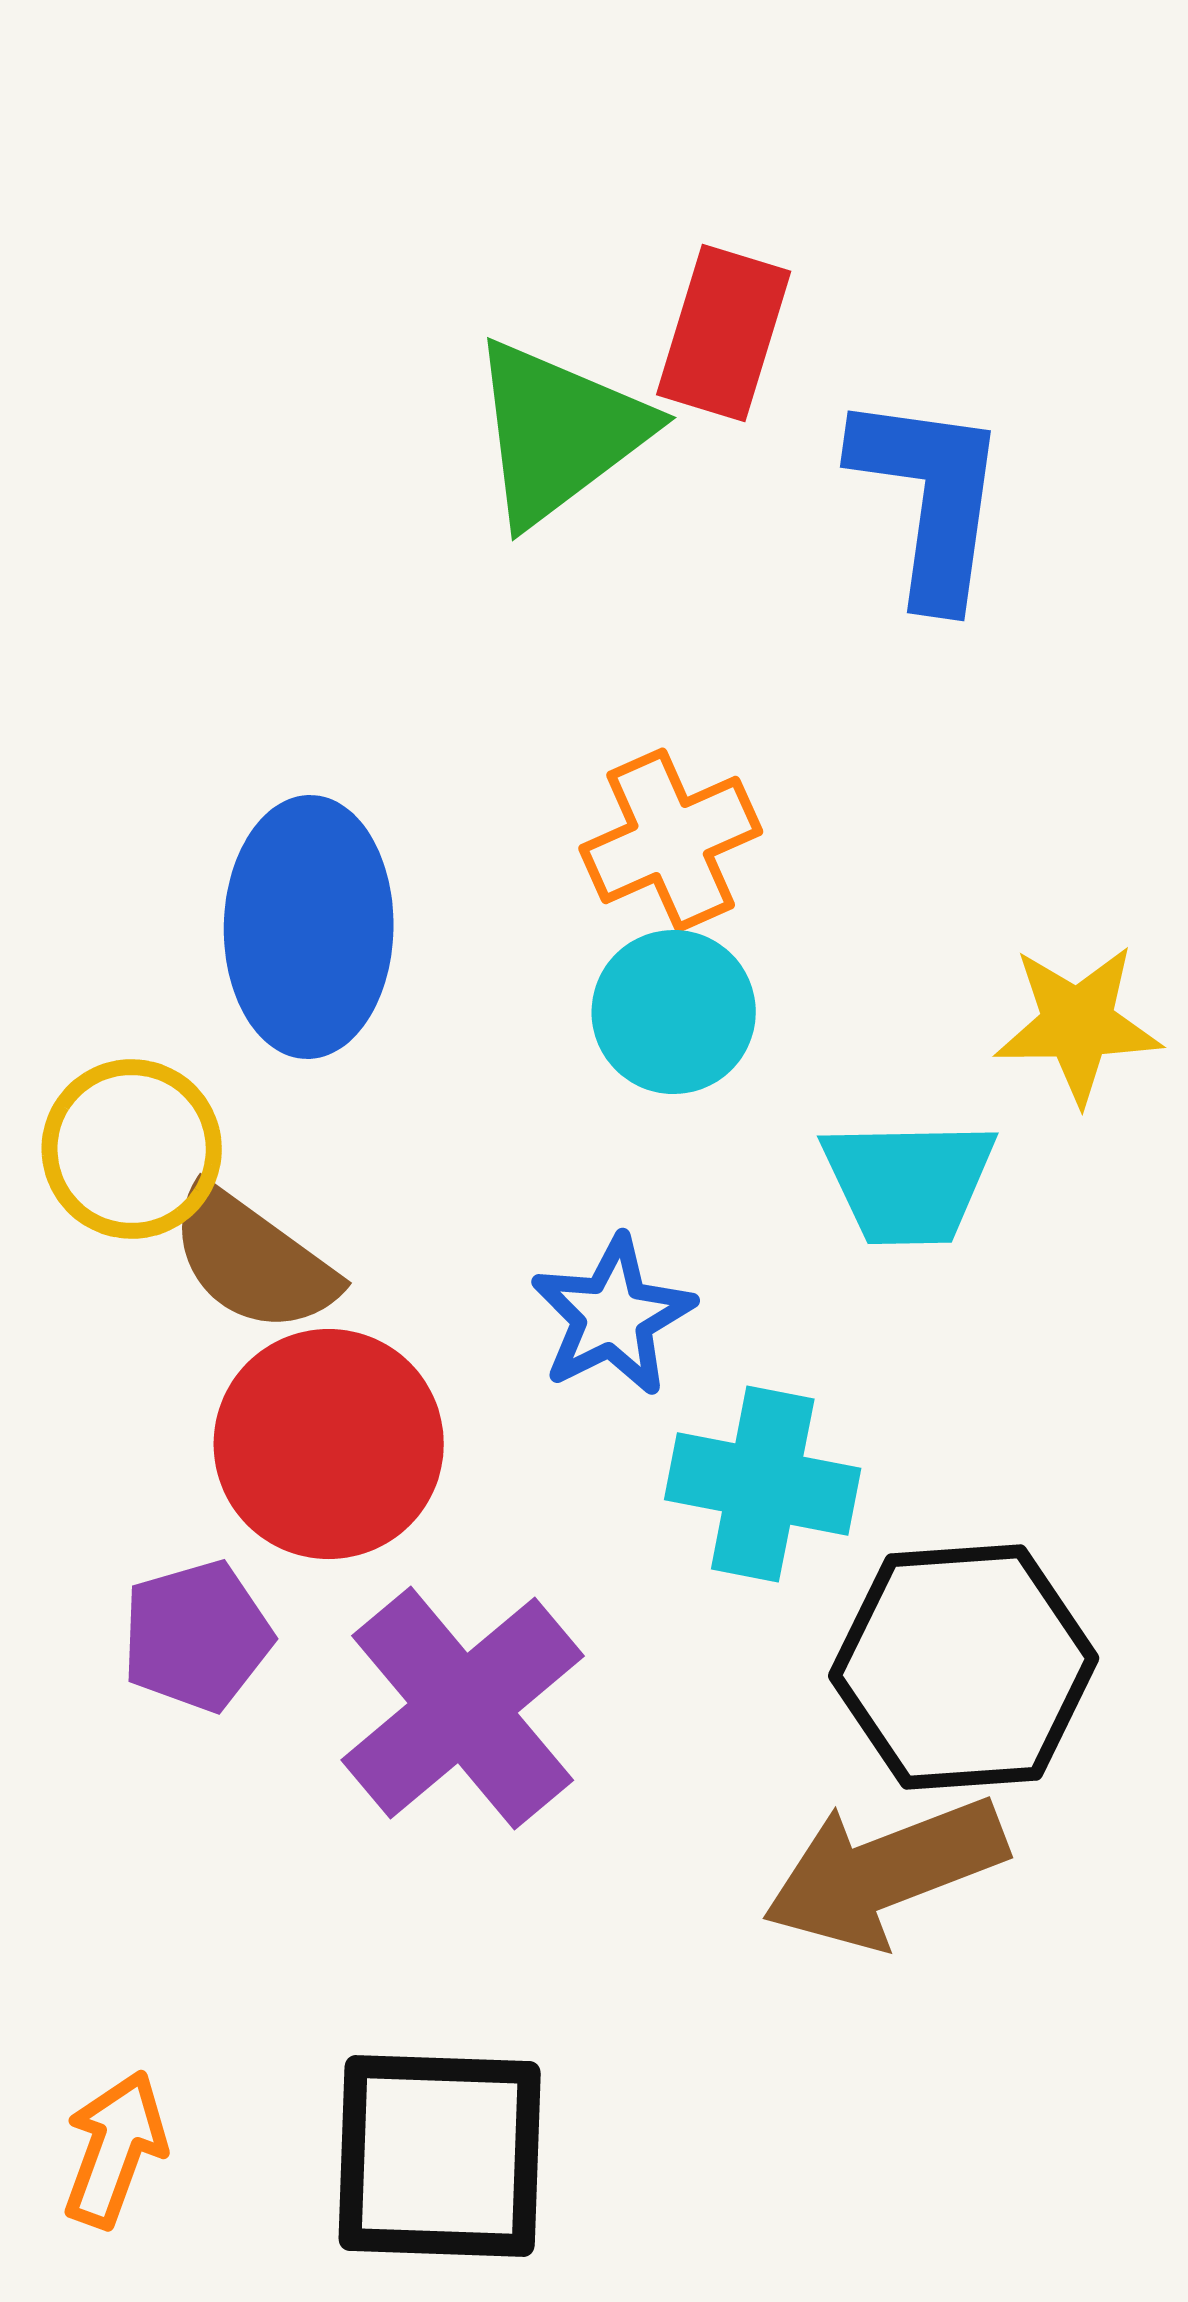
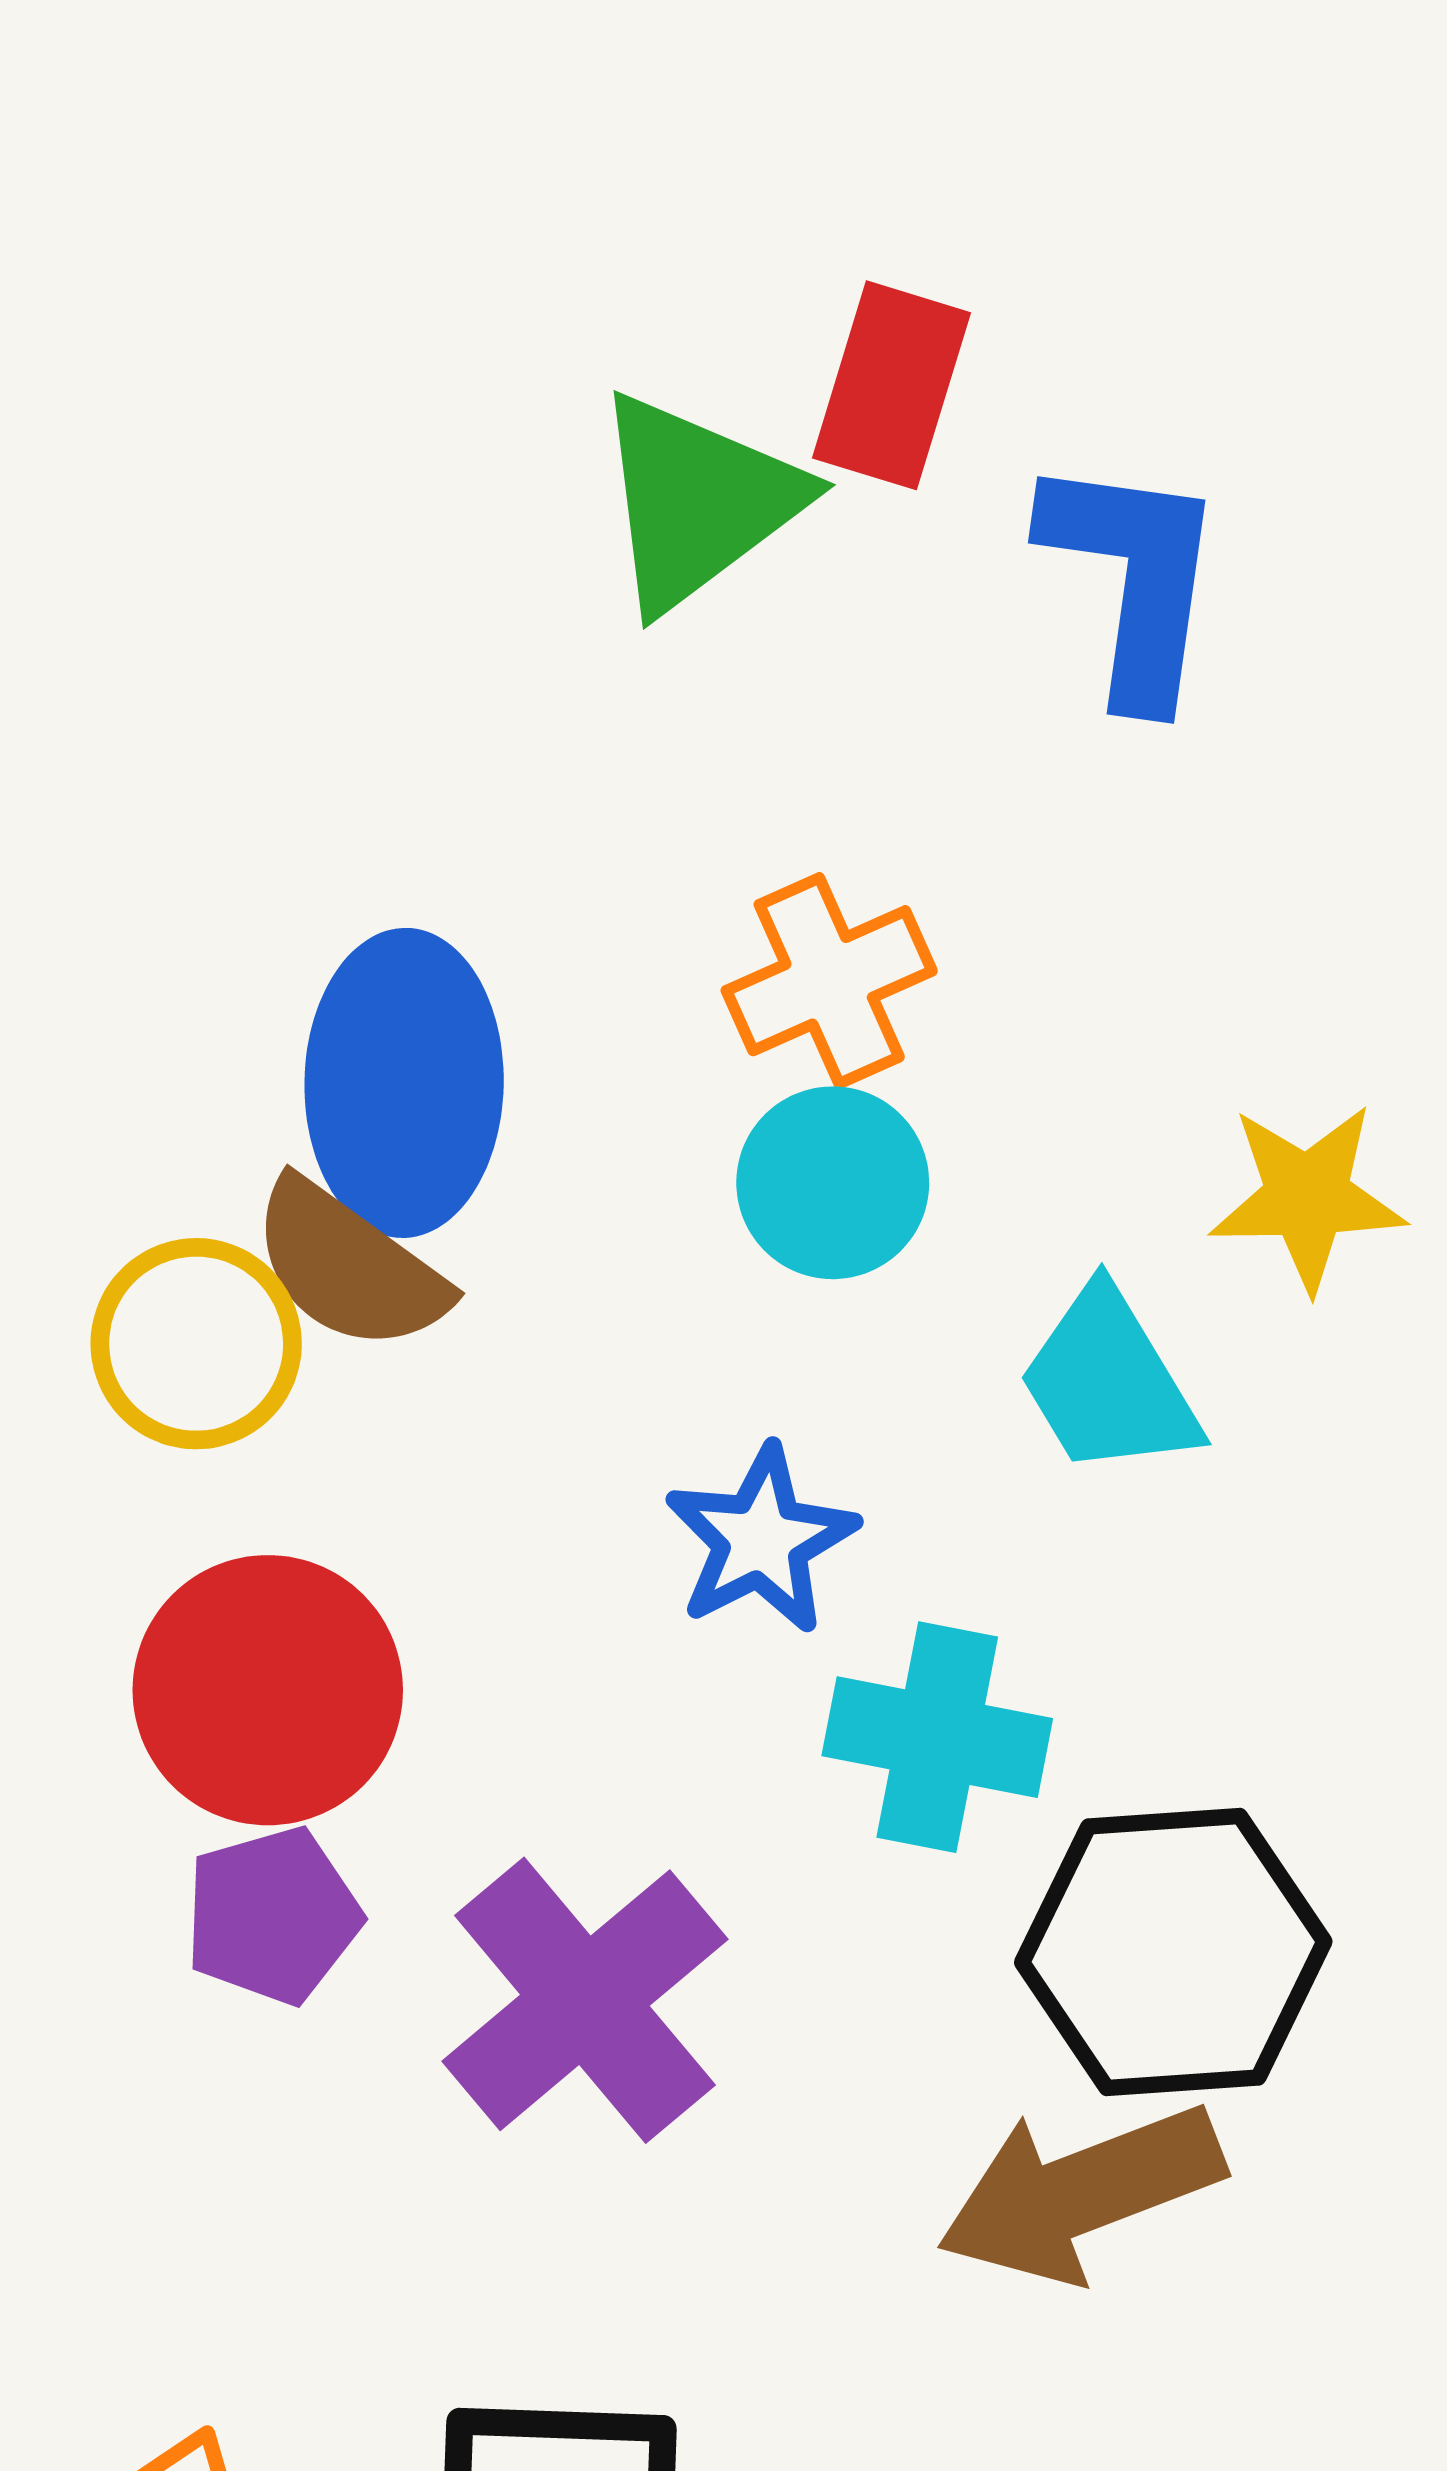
cyan trapezoid: (909, 1182) -> (1109, 1382), turned 60
brown semicircle: (253, 1260) -> (349, 1266), moved
red circle: (329, 1444) -> (268, 1690), moved

